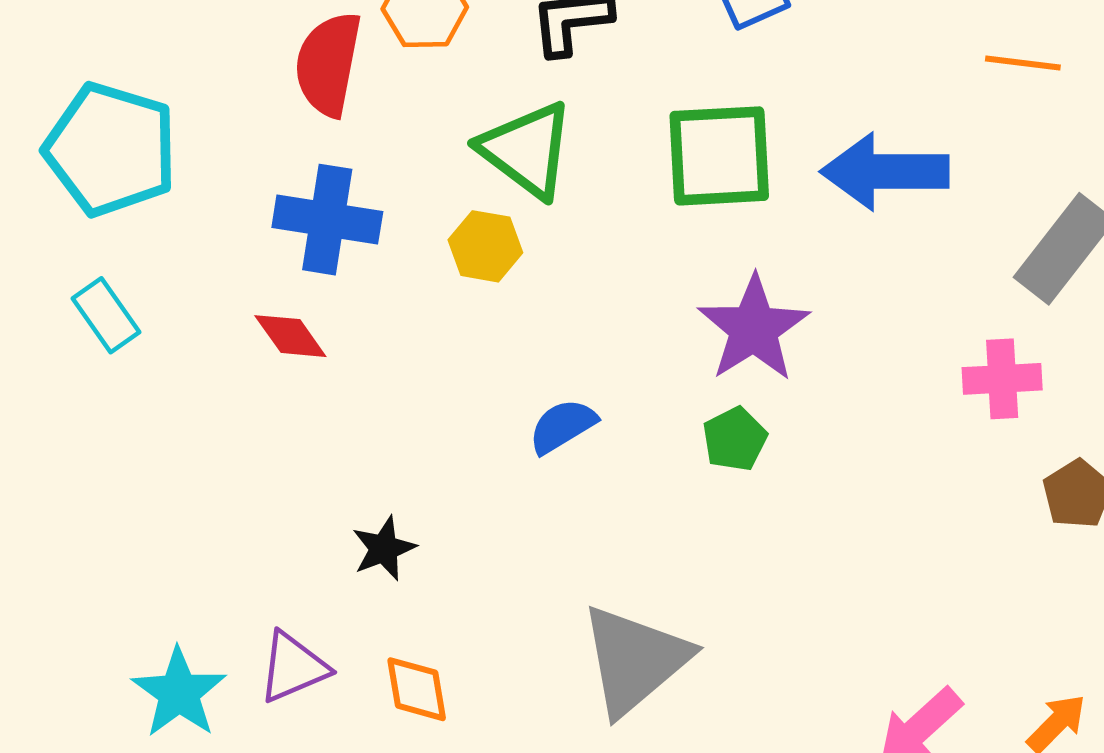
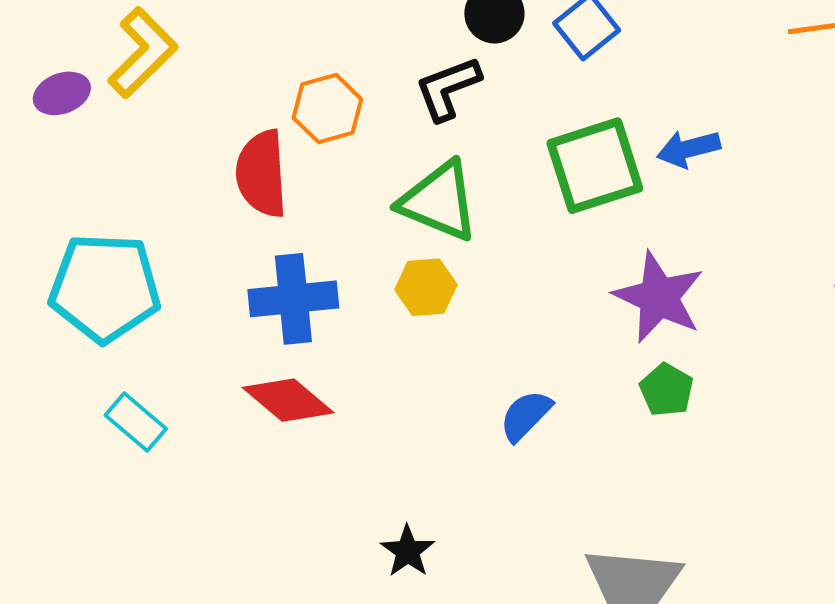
blue arrow: (885, 172) -> (689, 149), moved, size x0.6
red diamond: (290, 336) -> (288, 400), size x1.4

